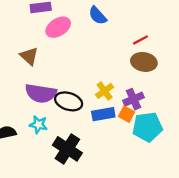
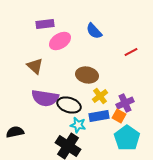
brown ellipse: (144, 62) -> (87, 75), moved
cyan star: (38, 125) -> (78, 125), moved
cyan pentagon: (147, 127) -> (127, 138), moved, turned -30

